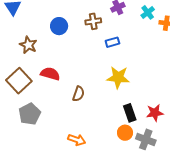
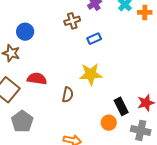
blue circle: (59, 26) -> (25, 32), moved
yellow star: (118, 77) -> (91, 74), moved
orange circle: (125, 133) -> (109, 123), moved

